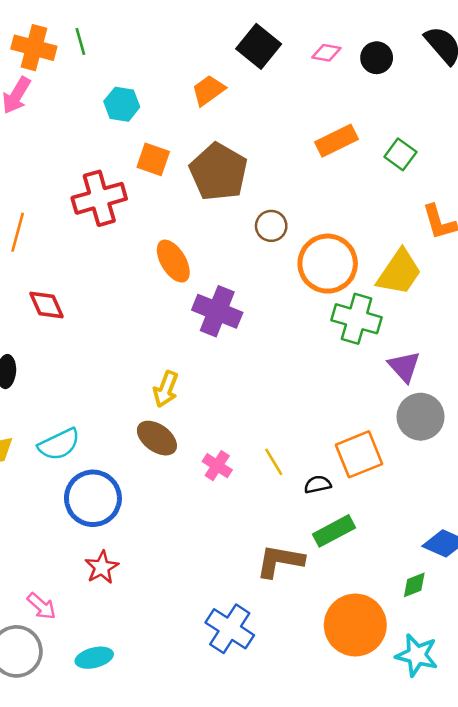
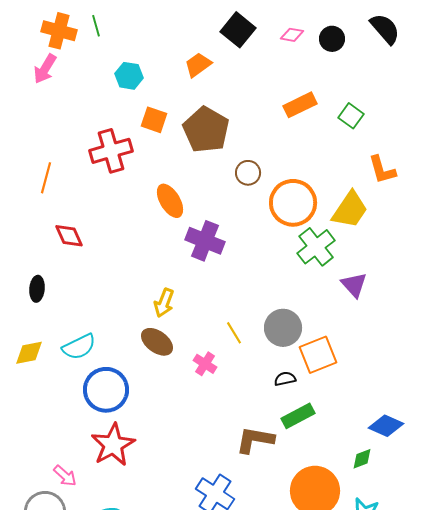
green cross: (357, 319) -> (316, 247), turned 36
gray circle: (421, 417) -> (283, 328), moved
yellow line: (274, 462) -> (234, 333), moved
red star: (102, 567) -> (113, 445), size x1.6

